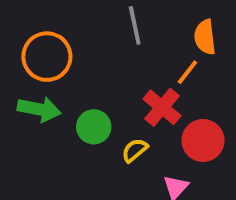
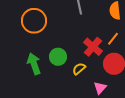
orange line: (187, 72) -> (113, 39), moved
green arrow: (39, 109) -> (34, 64), moved, turned -120

